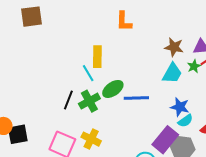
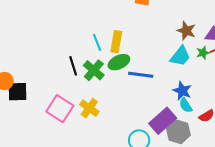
yellow rectangle: (97, 57) -> (116, 42), moved
black line: (68, 100) -> (73, 66), turned -48
green cross: (89, 101) -> (94, 70), turned -30
cyan semicircle: (185, 121) -> (186, 105), turned 84

